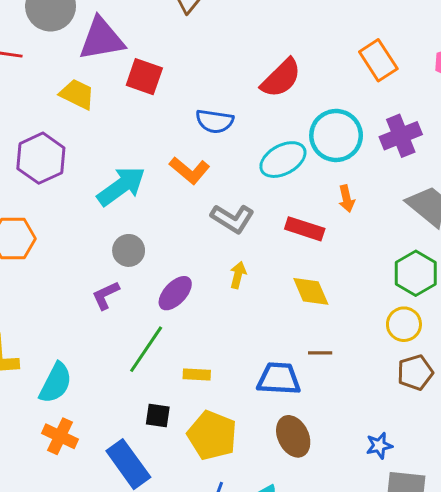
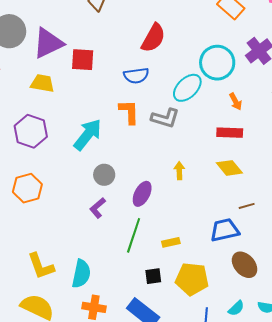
red semicircle: (281, 78) -> (153, 38), moved
orange L-shape: (190, 170) -> (129, 112), turned -116
gray L-shape: (232, 219) -> (165, 118), moved
red rectangle: (305, 229) -> (230, 133), moved

